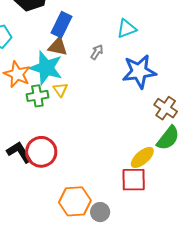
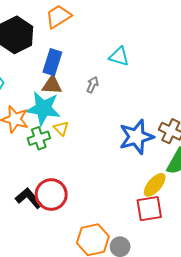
cyan triangle: (127, 29) -> (119, 56), turned 45
blue star: (139, 71) -> (136, 137), moved

